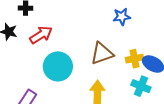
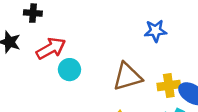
cyan circle: (58, 66) -> (69, 70), moved, size x0.6

